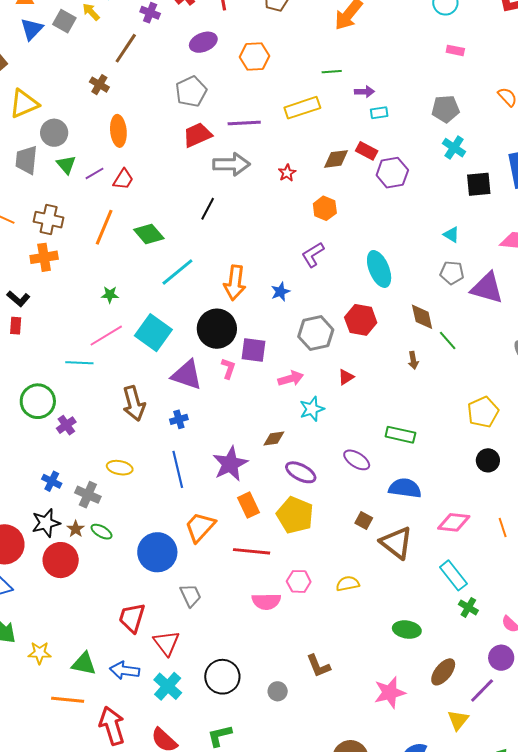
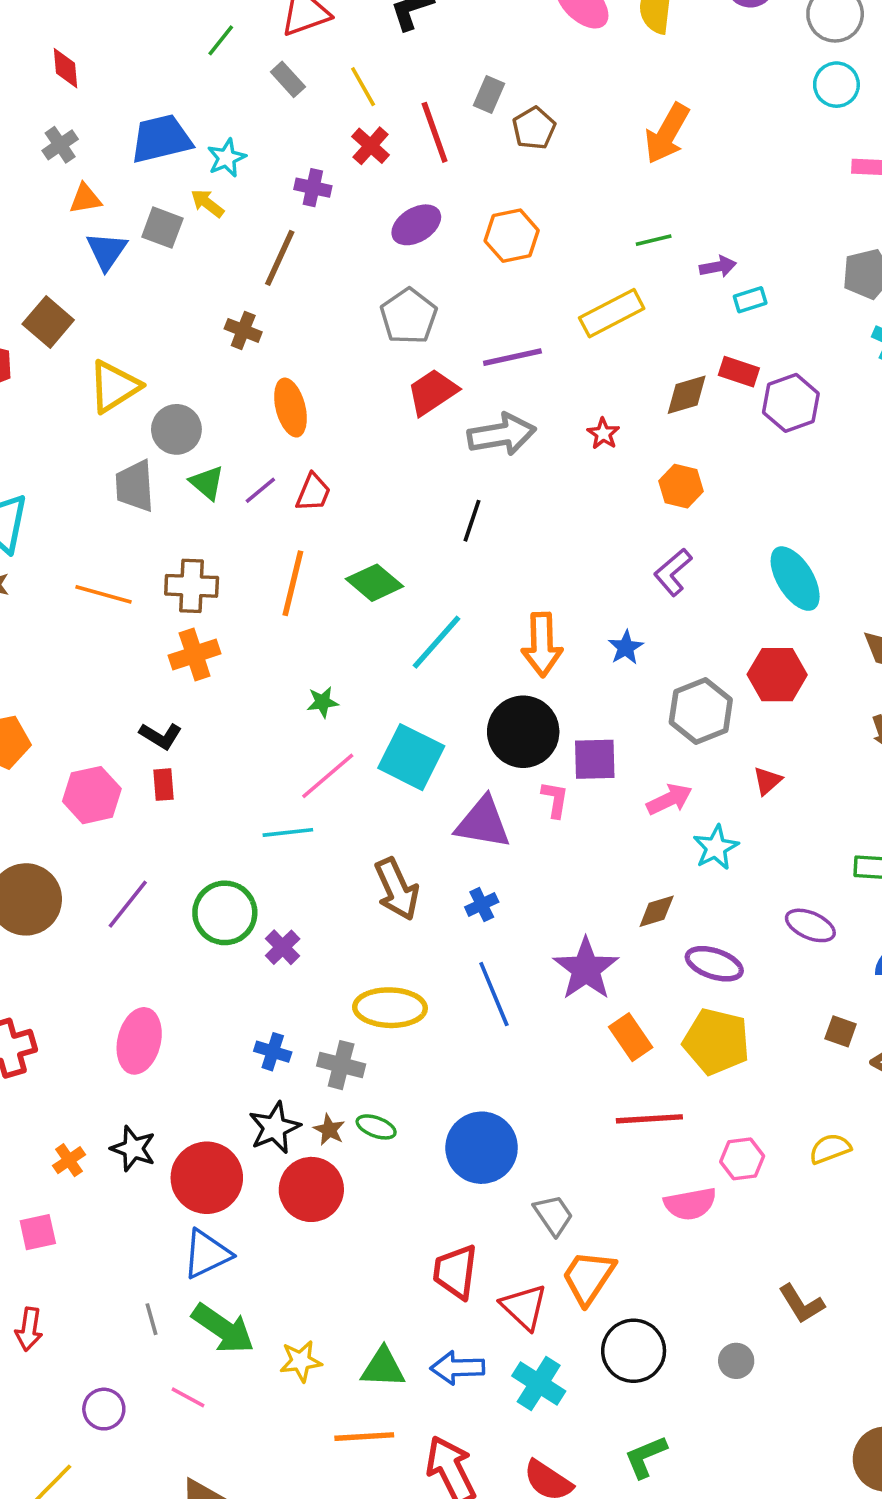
yellow ellipse: (120, 468) -> (390, 1008), size x1.5
orange trapezoid: (200, 527) -> (588, 1277), moved

